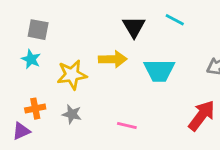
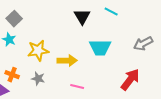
gray square: (38, 30) -> (14, 19), turned 35
yellow arrow: (113, 59) -> (67, 61), moved
orange cross: (35, 109) -> (12, 75), turned 32

